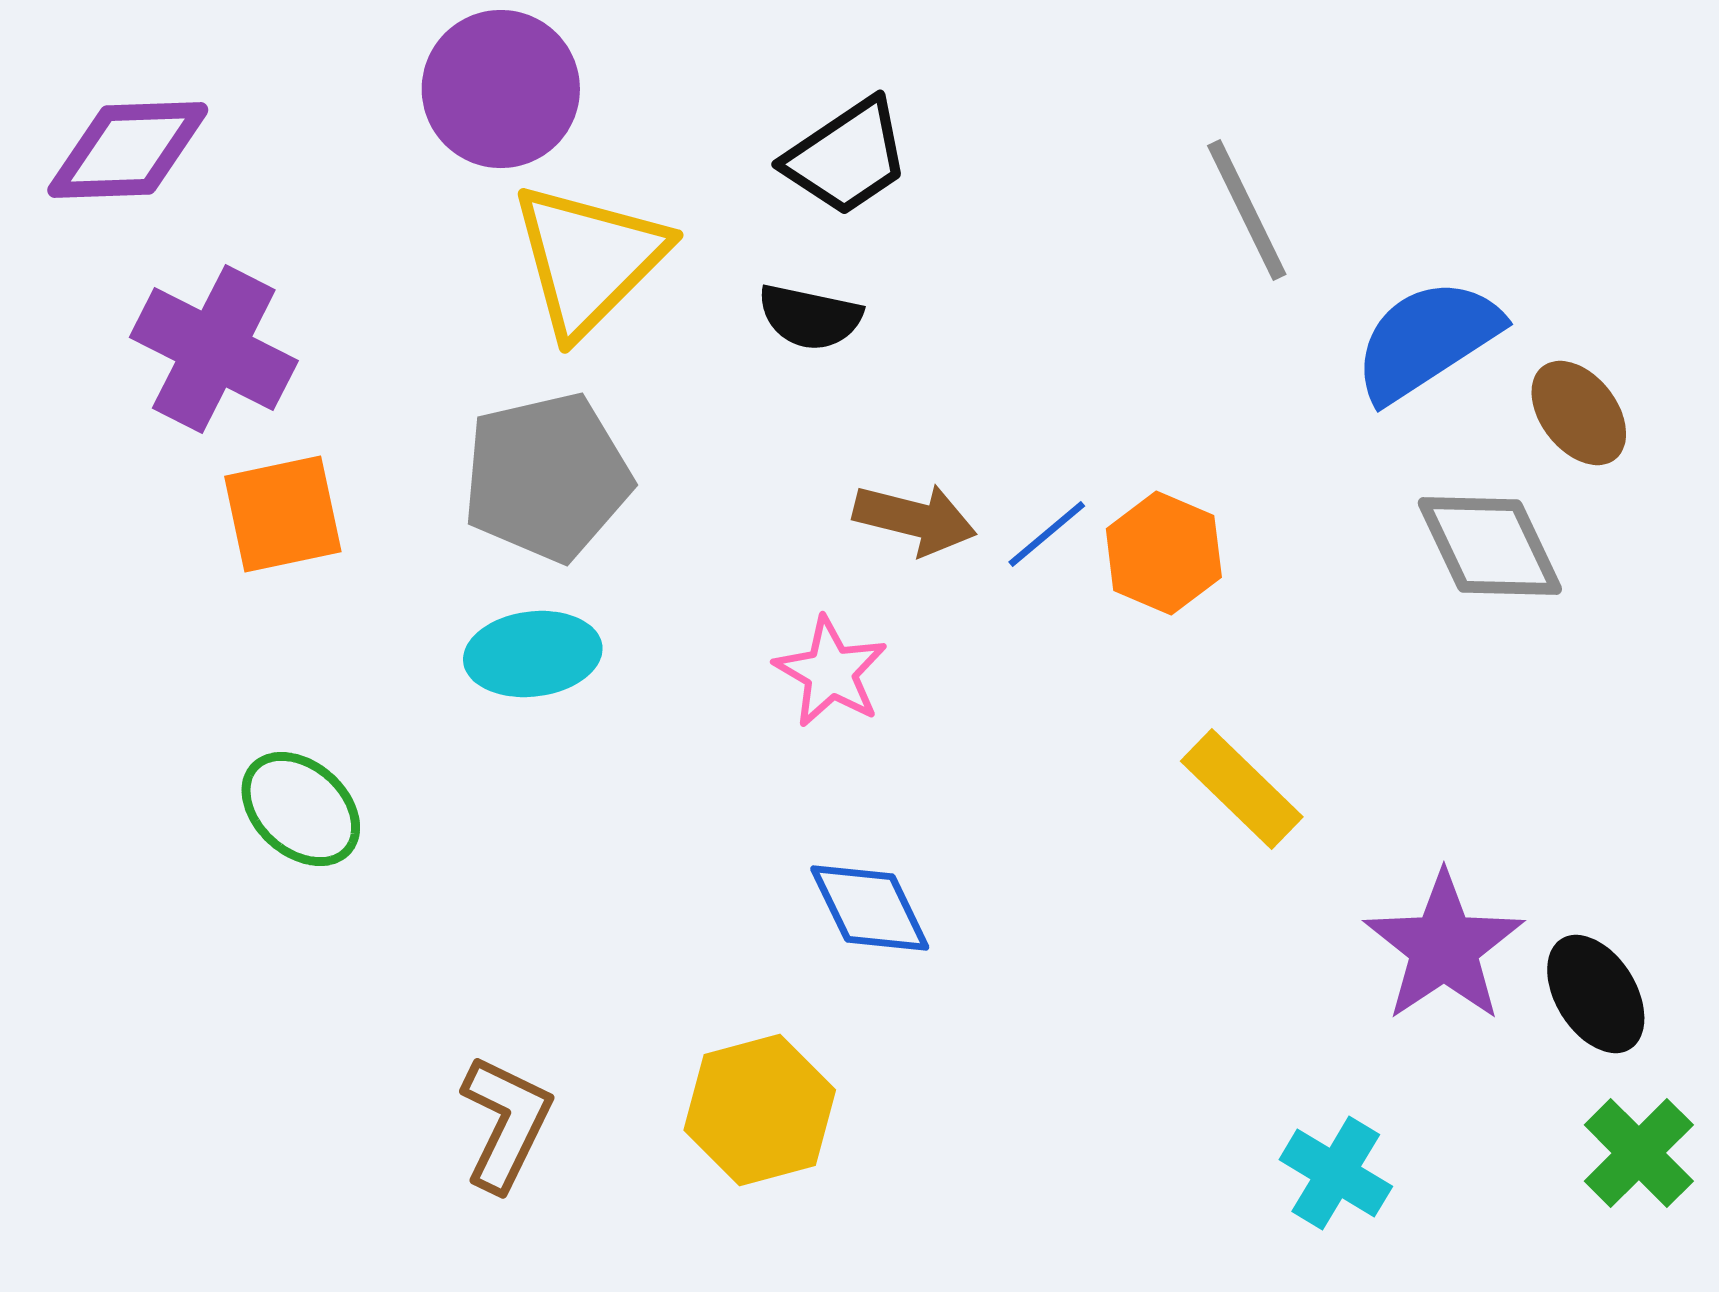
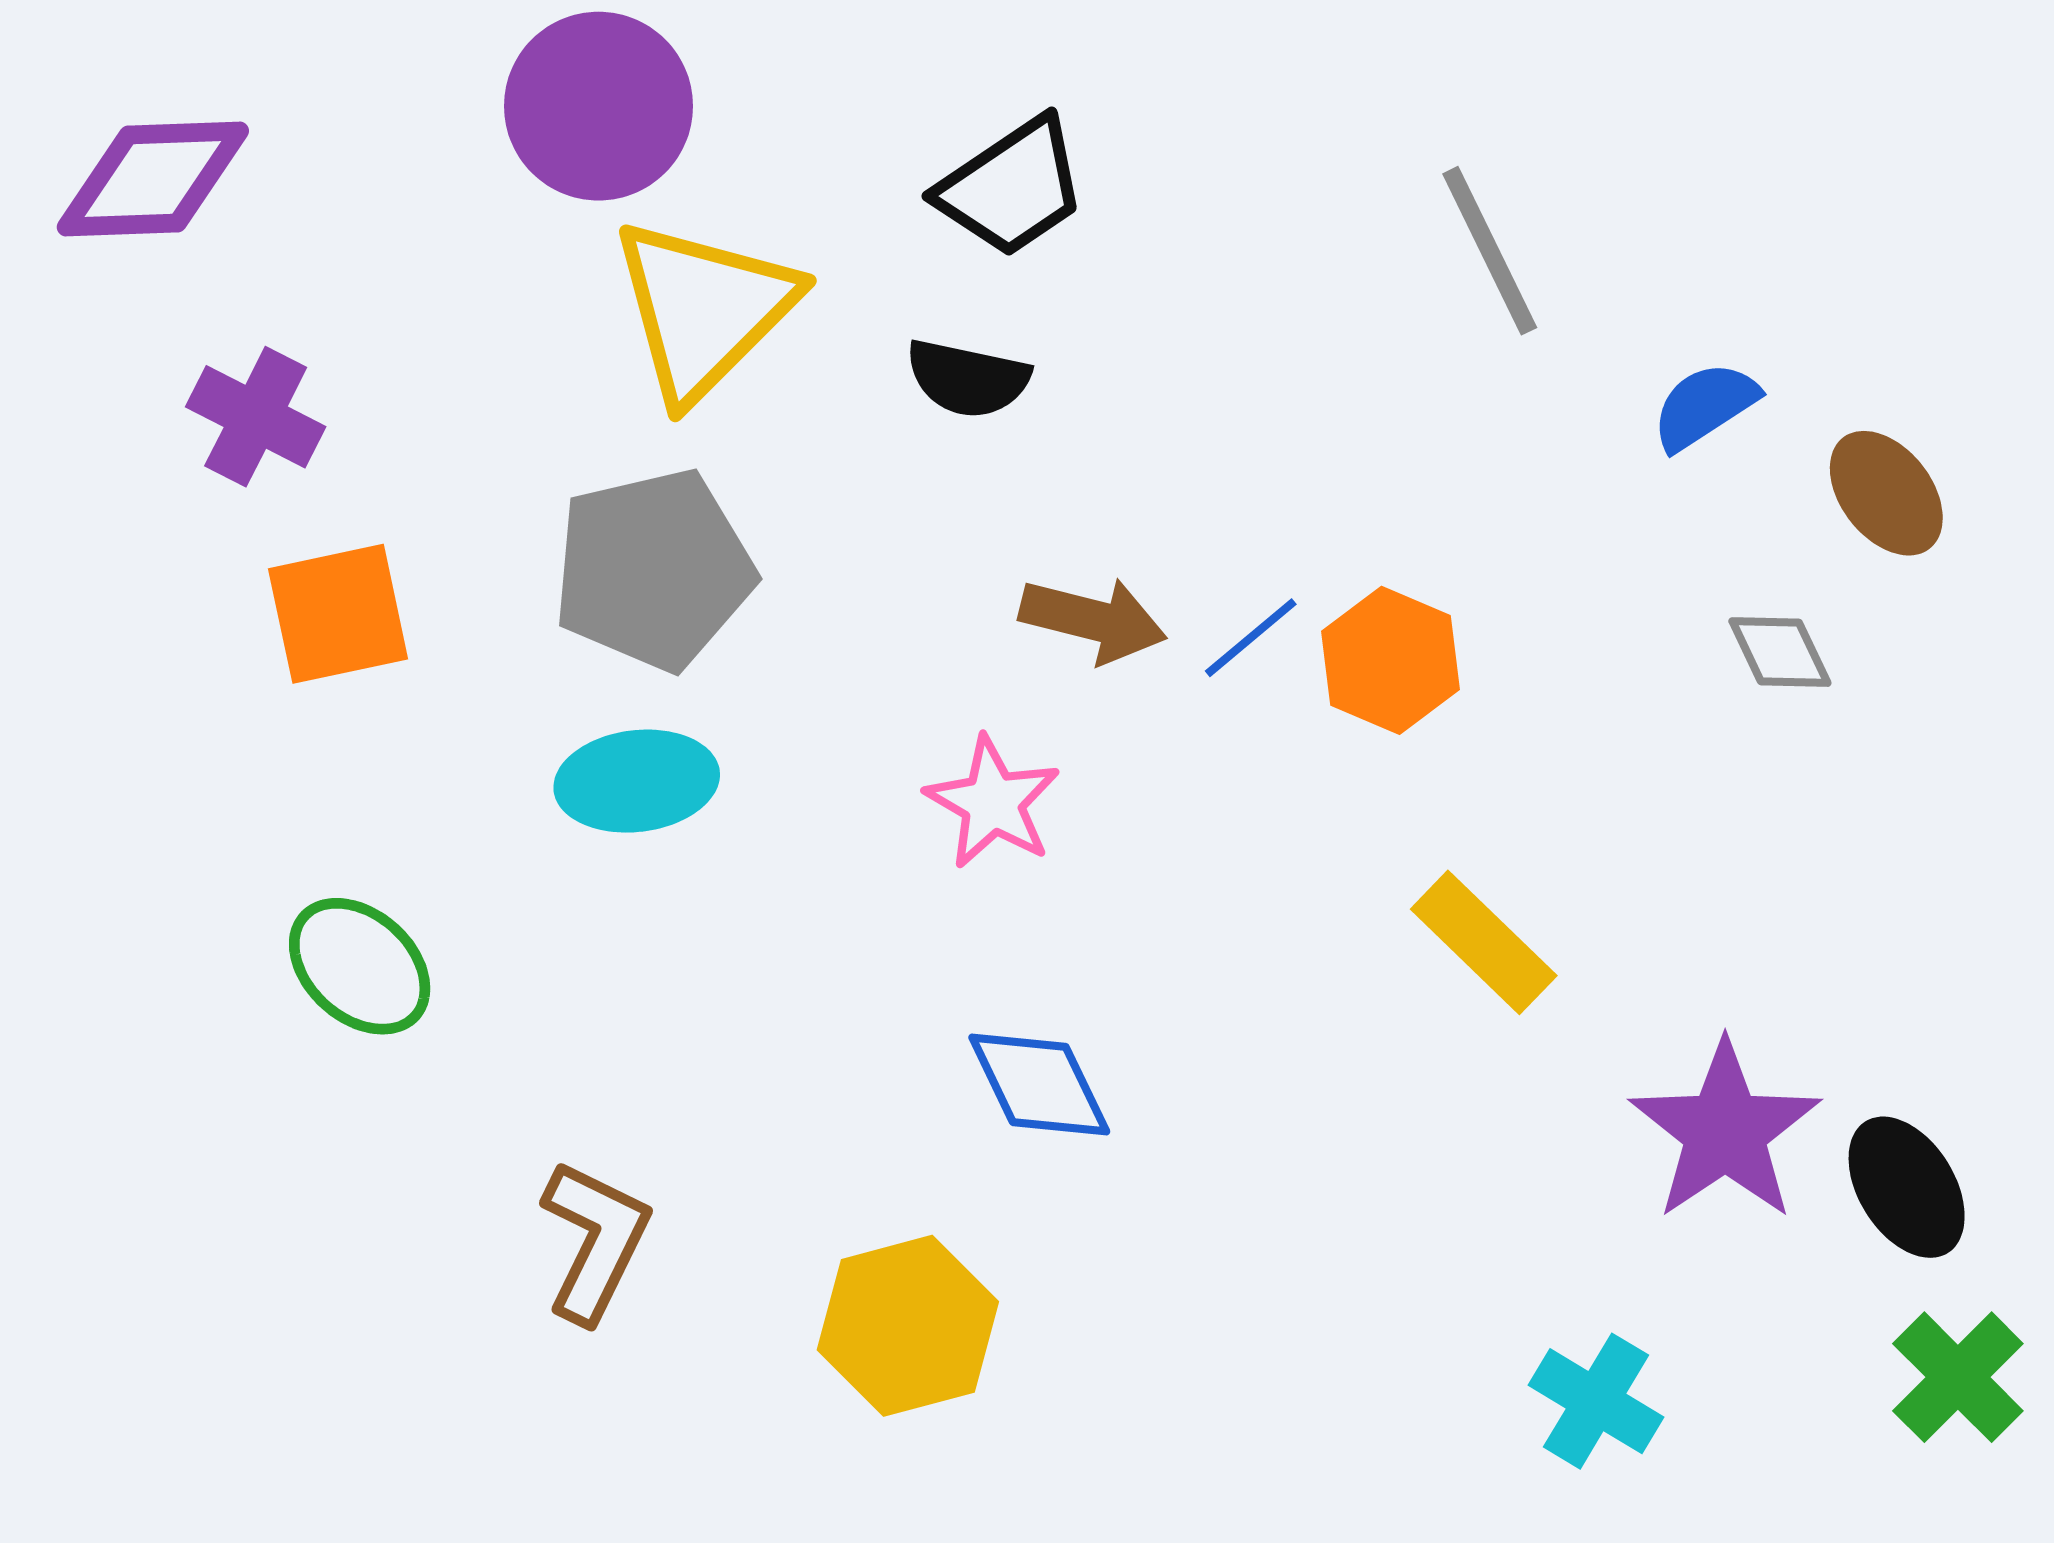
blue semicircle: (1427, 340) -> (1705, 406), size x0.6
purple cross: (214, 349) -> (256, 417), size x0.7
gray diamond: (1490, 546) -> (1780, 652), size x0.6
brown L-shape: (506, 1123) -> (595, 1241), moved

